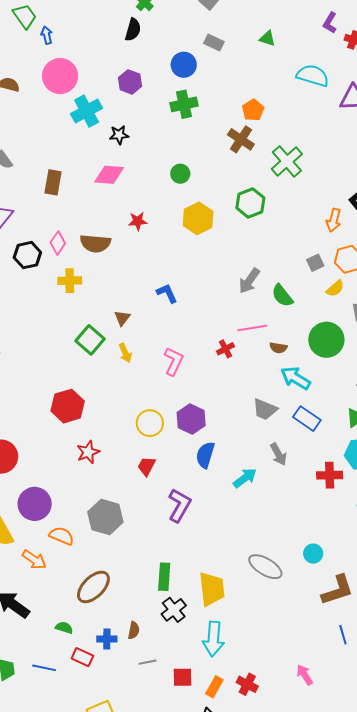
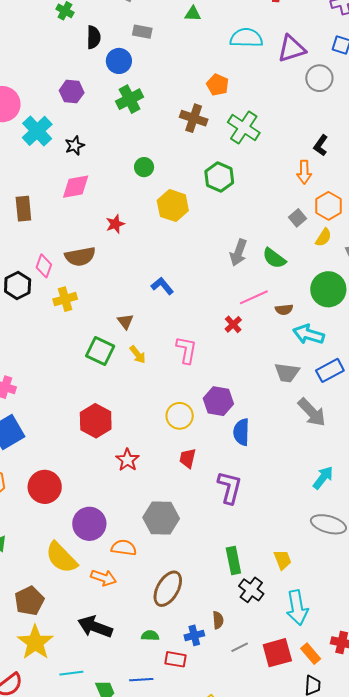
black semicircle: (133, 30) -> (94, 37), moved
orange pentagon: (253, 110) -> (218, 85), moved
blue rectangle: (307, 419) -> (330, 370), turned -48
gray arrow: (278, 454) -> (312, 412), size x1.4
cyan arrow: (245, 478) -> (323, 478), moved
yellow trapezoid: (212, 589) -> (283, 560), size x0.6
red square: (182, 677) -> (277, 653), size x1.4
orange rectangle: (214, 687) -> (311, 654), turned -55

